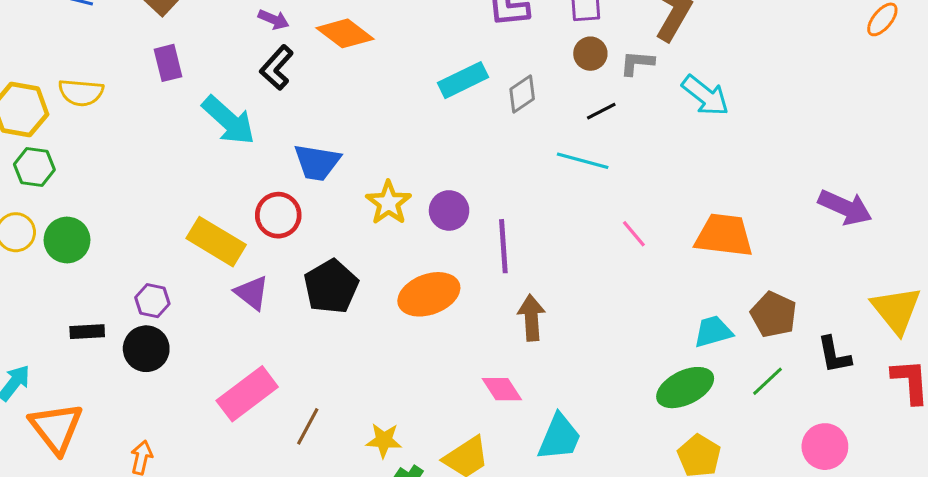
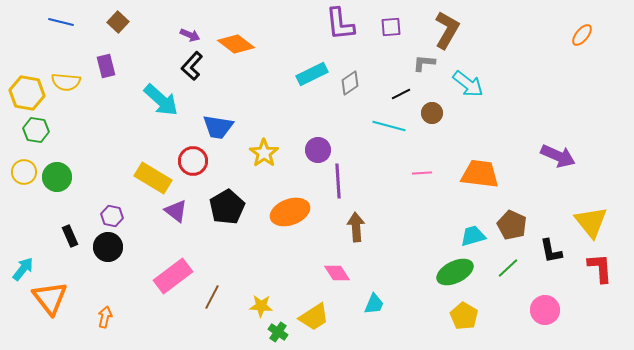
brown circle: (590, 54) -> (432, 113), moved
purple rectangle: (168, 63) -> (106, 66), moved
purple circle: (449, 210) -> (318, 150), moved
pink line: (634, 234) -> (422, 173), turned -54
black rectangle: (87, 332) -> (70, 236), turned 70
cyan trapezoid: (559, 437) -> (374, 304), size x0.7

